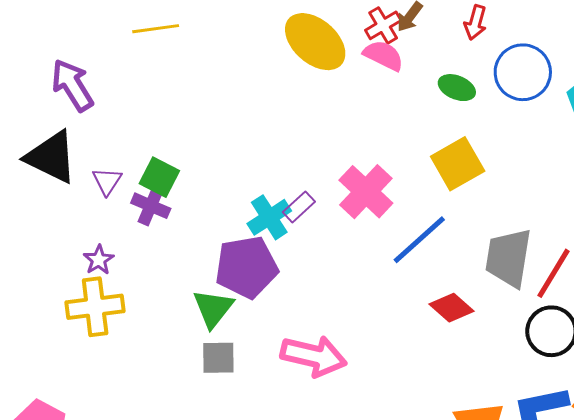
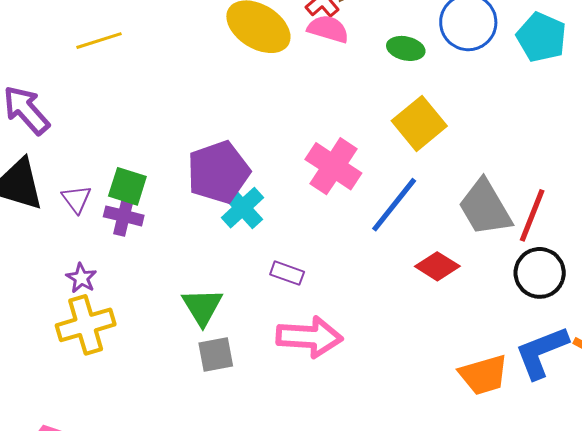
purple rectangle: (299, 207) -> (287, 273), moved, turned 72
gray trapezoid: (508, 258) -> (485, 208), turned -30
purple pentagon: (246, 267) -> (218, 172), moved

